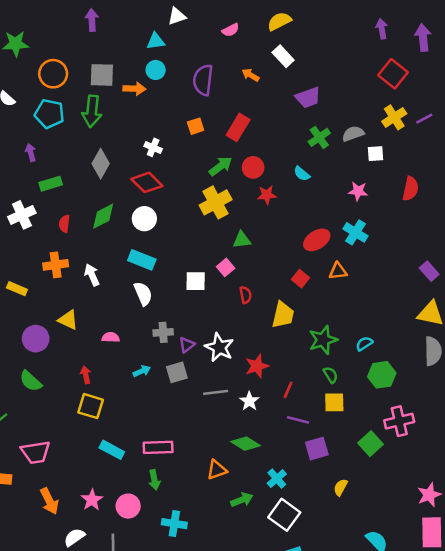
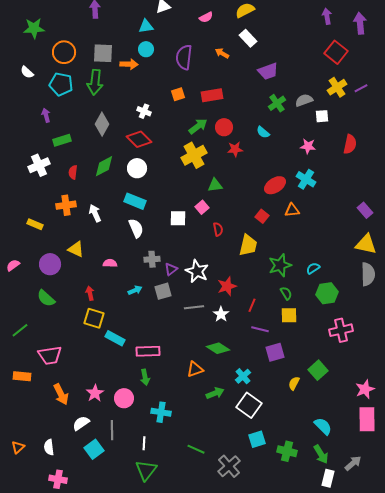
red rectangle: (238, 127) -> (212, 95), turned 50
green square: (371, 444) -> (318, 370), moved
cyan rectangle: (112, 450) -> (115, 338), moved

